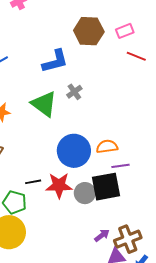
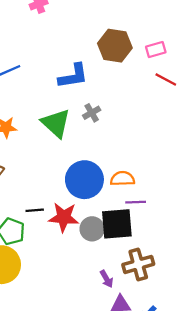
purple arrow: (102, 235) -> (107, 279), turned 91
brown cross: (128, 239) -> (138, 264), moved

